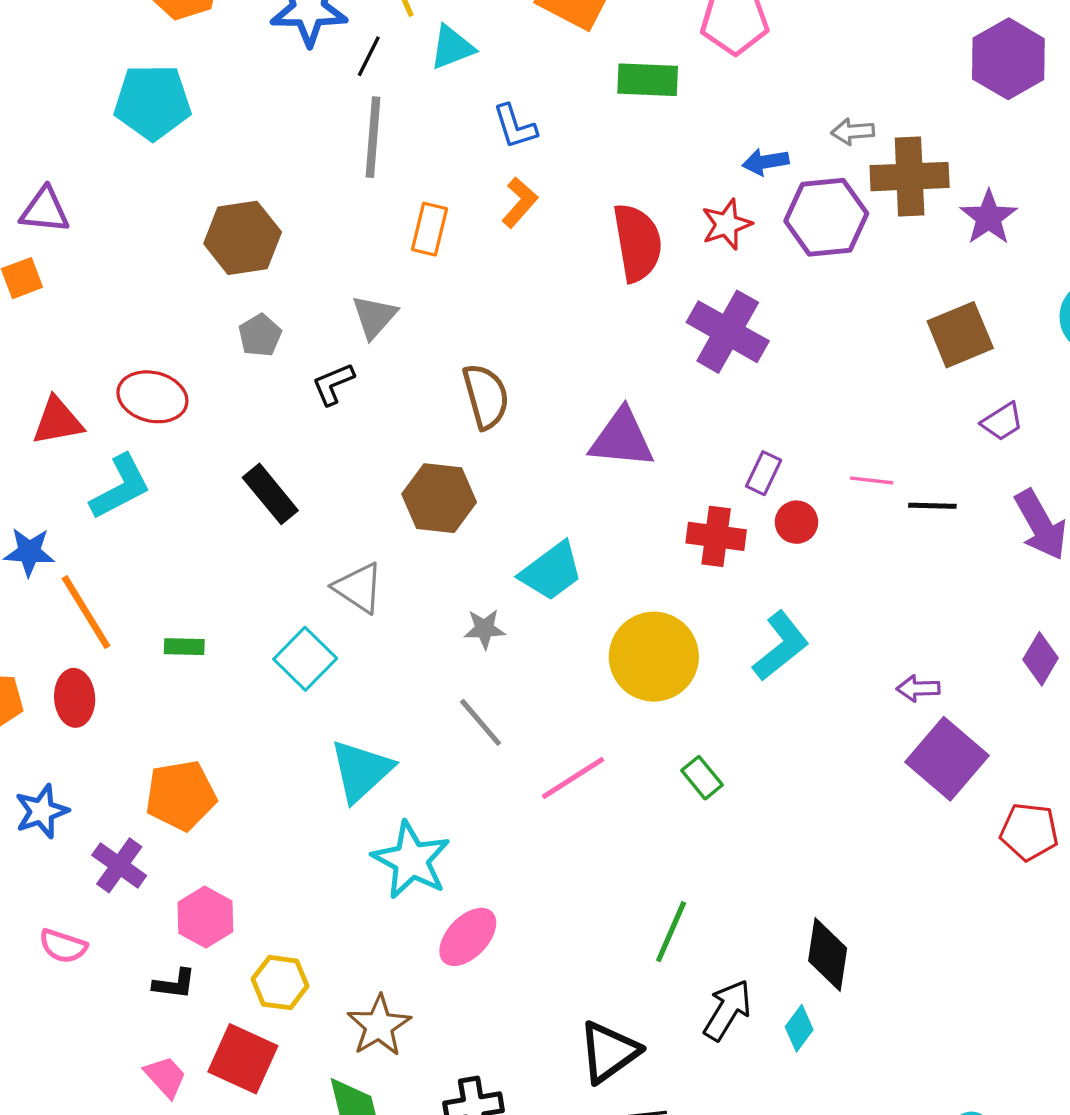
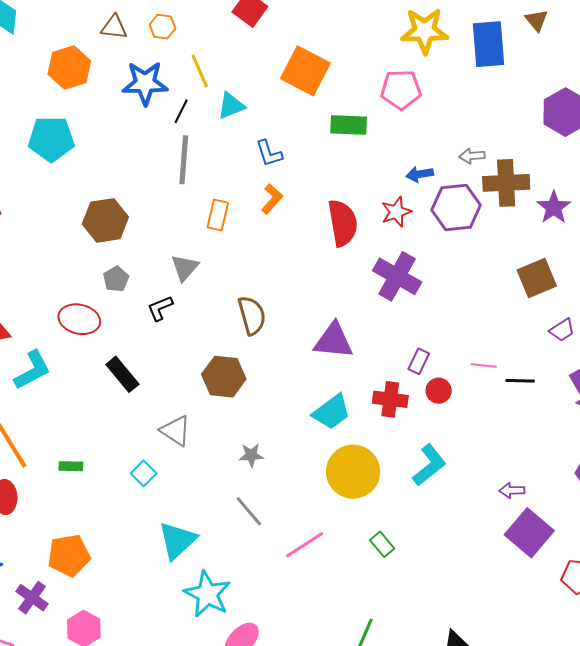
red ellipse: (152, 397) -> (79, 319), moved
cyan trapezoid: (551, 571) -> (332, 412), moved
cyan square: (305, 659) -> (144, 473), size x0.7

